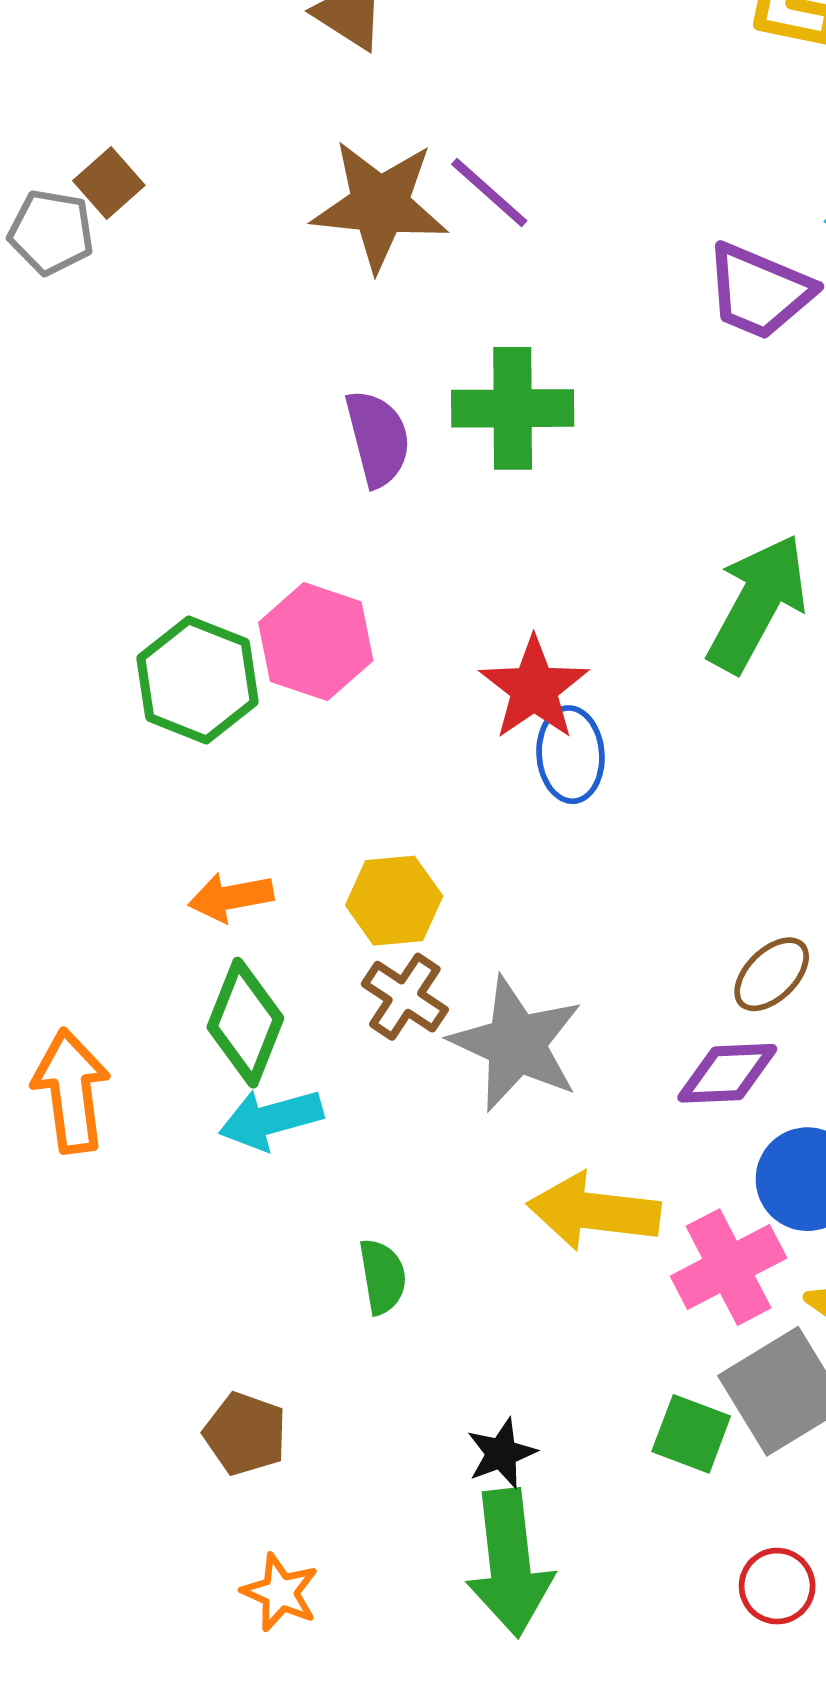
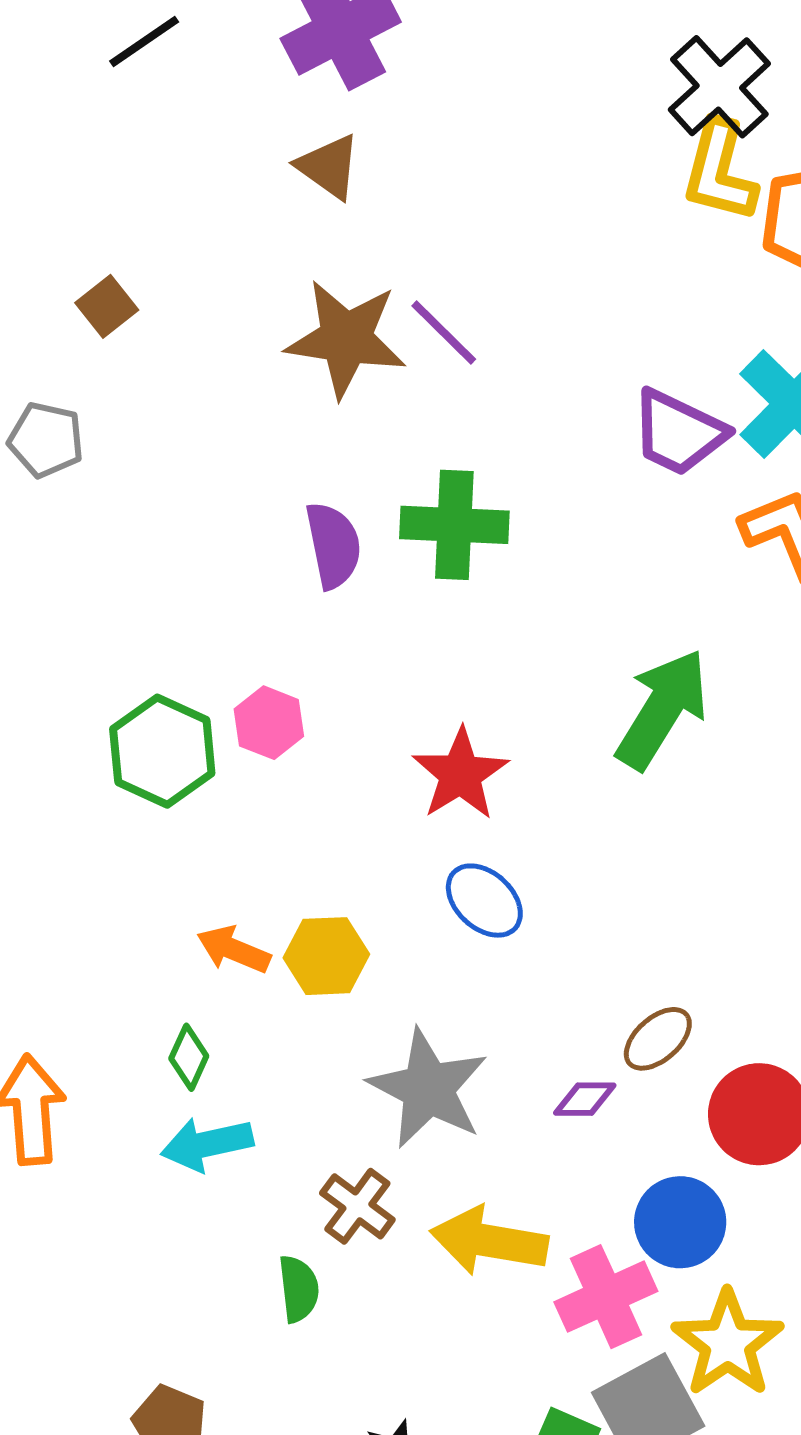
gray pentagon: (51, 232) -> (46, 440), moved
pink hexagon: (316, 642) -> (269, 723), size x0.7
blue ellipse: (571, 755) -> (484, 901), moved, turned -46
orange arrow: (231, 897) -> (234, 950), moved, turned 30
brown cross: (405, 997) -> (357, 1206), moved
green diamond: (245, 1023) -> (189, 1057), size x0.6
purple diamond: (727, 1073) -> (585, 1099), moved, size x0.7

